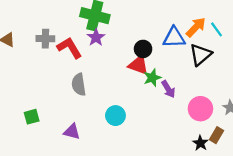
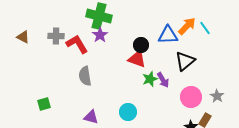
black triangle: (200, 55) -> (185, 61), moved
green star: (152, 78) -> (150, 79), moved
cyan circle: (115, 116) -> (128, 112), moved
purple triangle: (72, 132) -> (91, 117), moved

